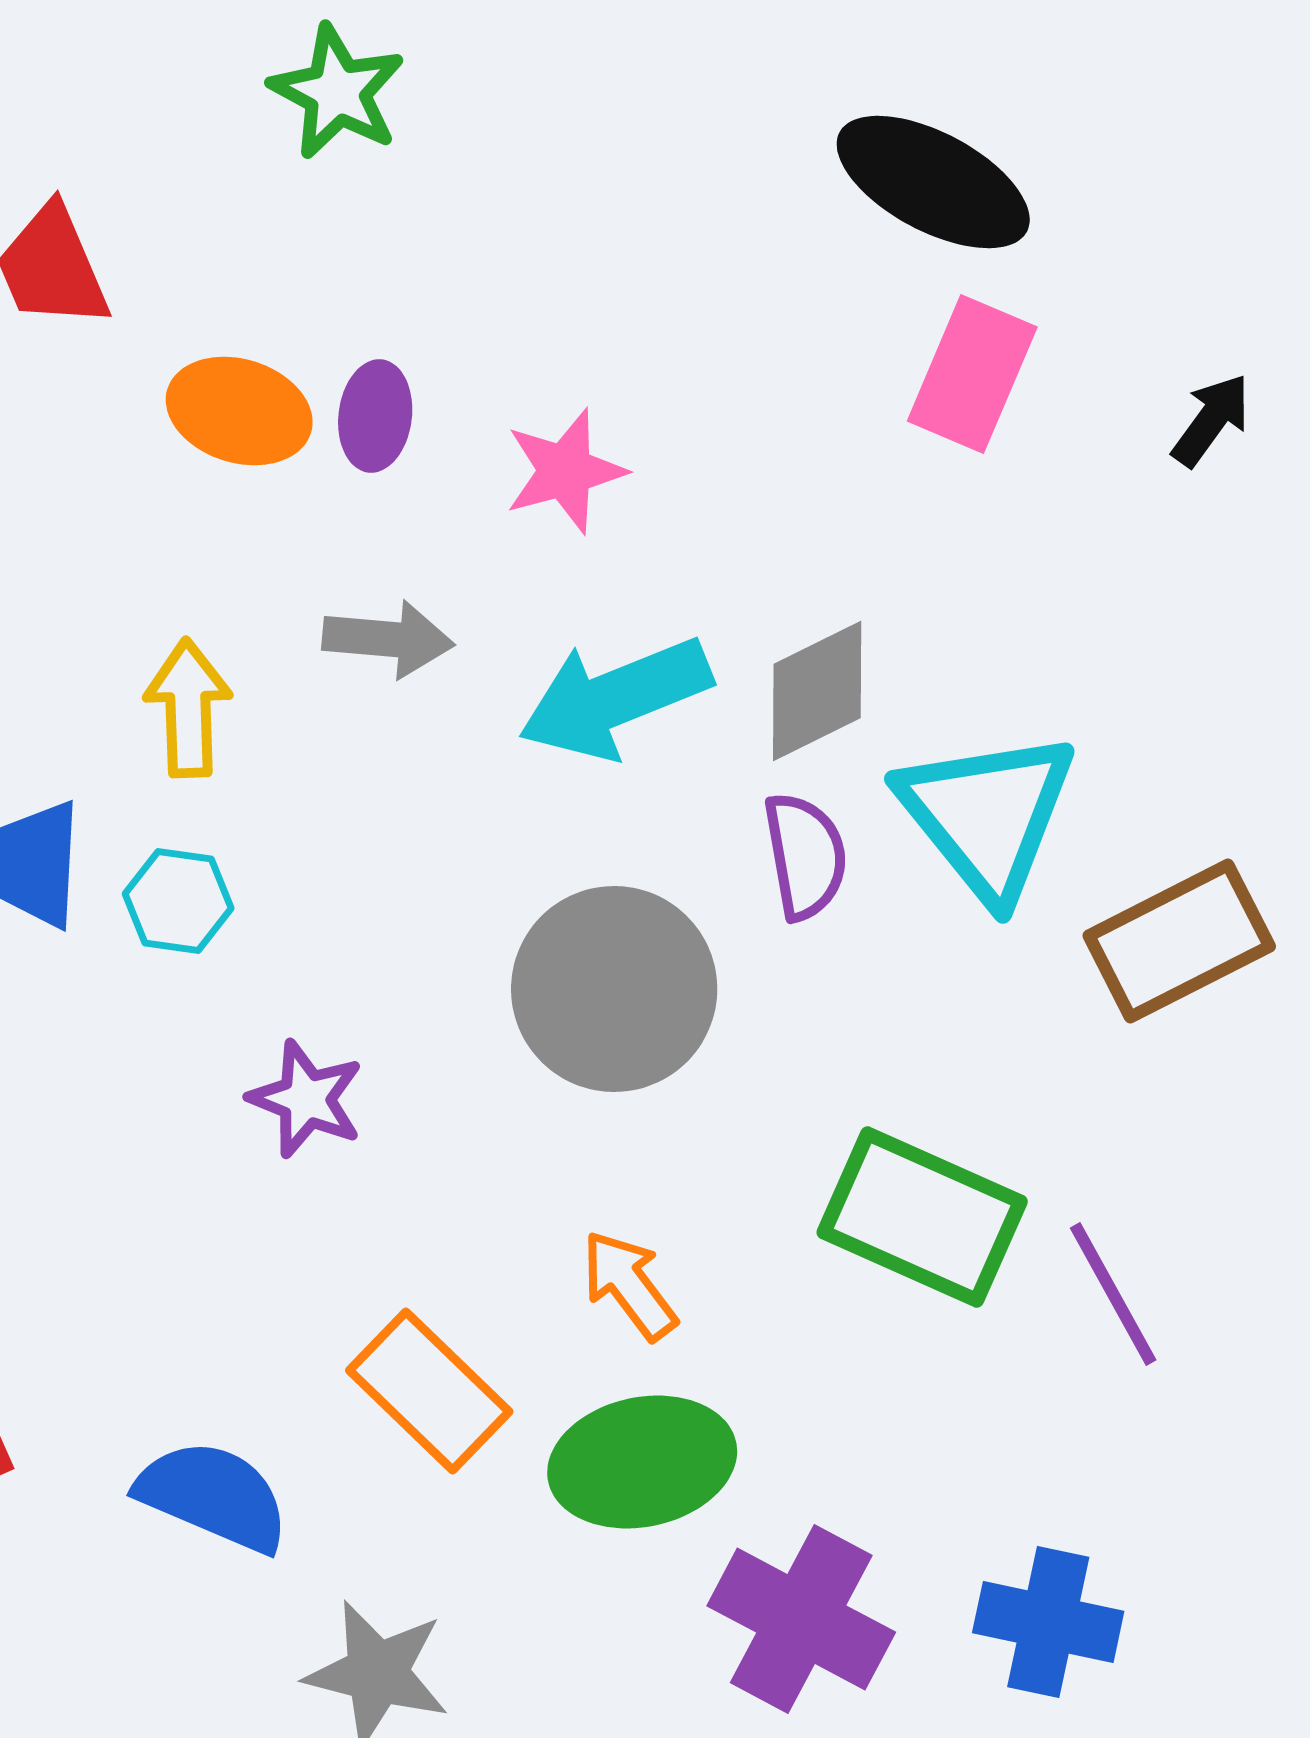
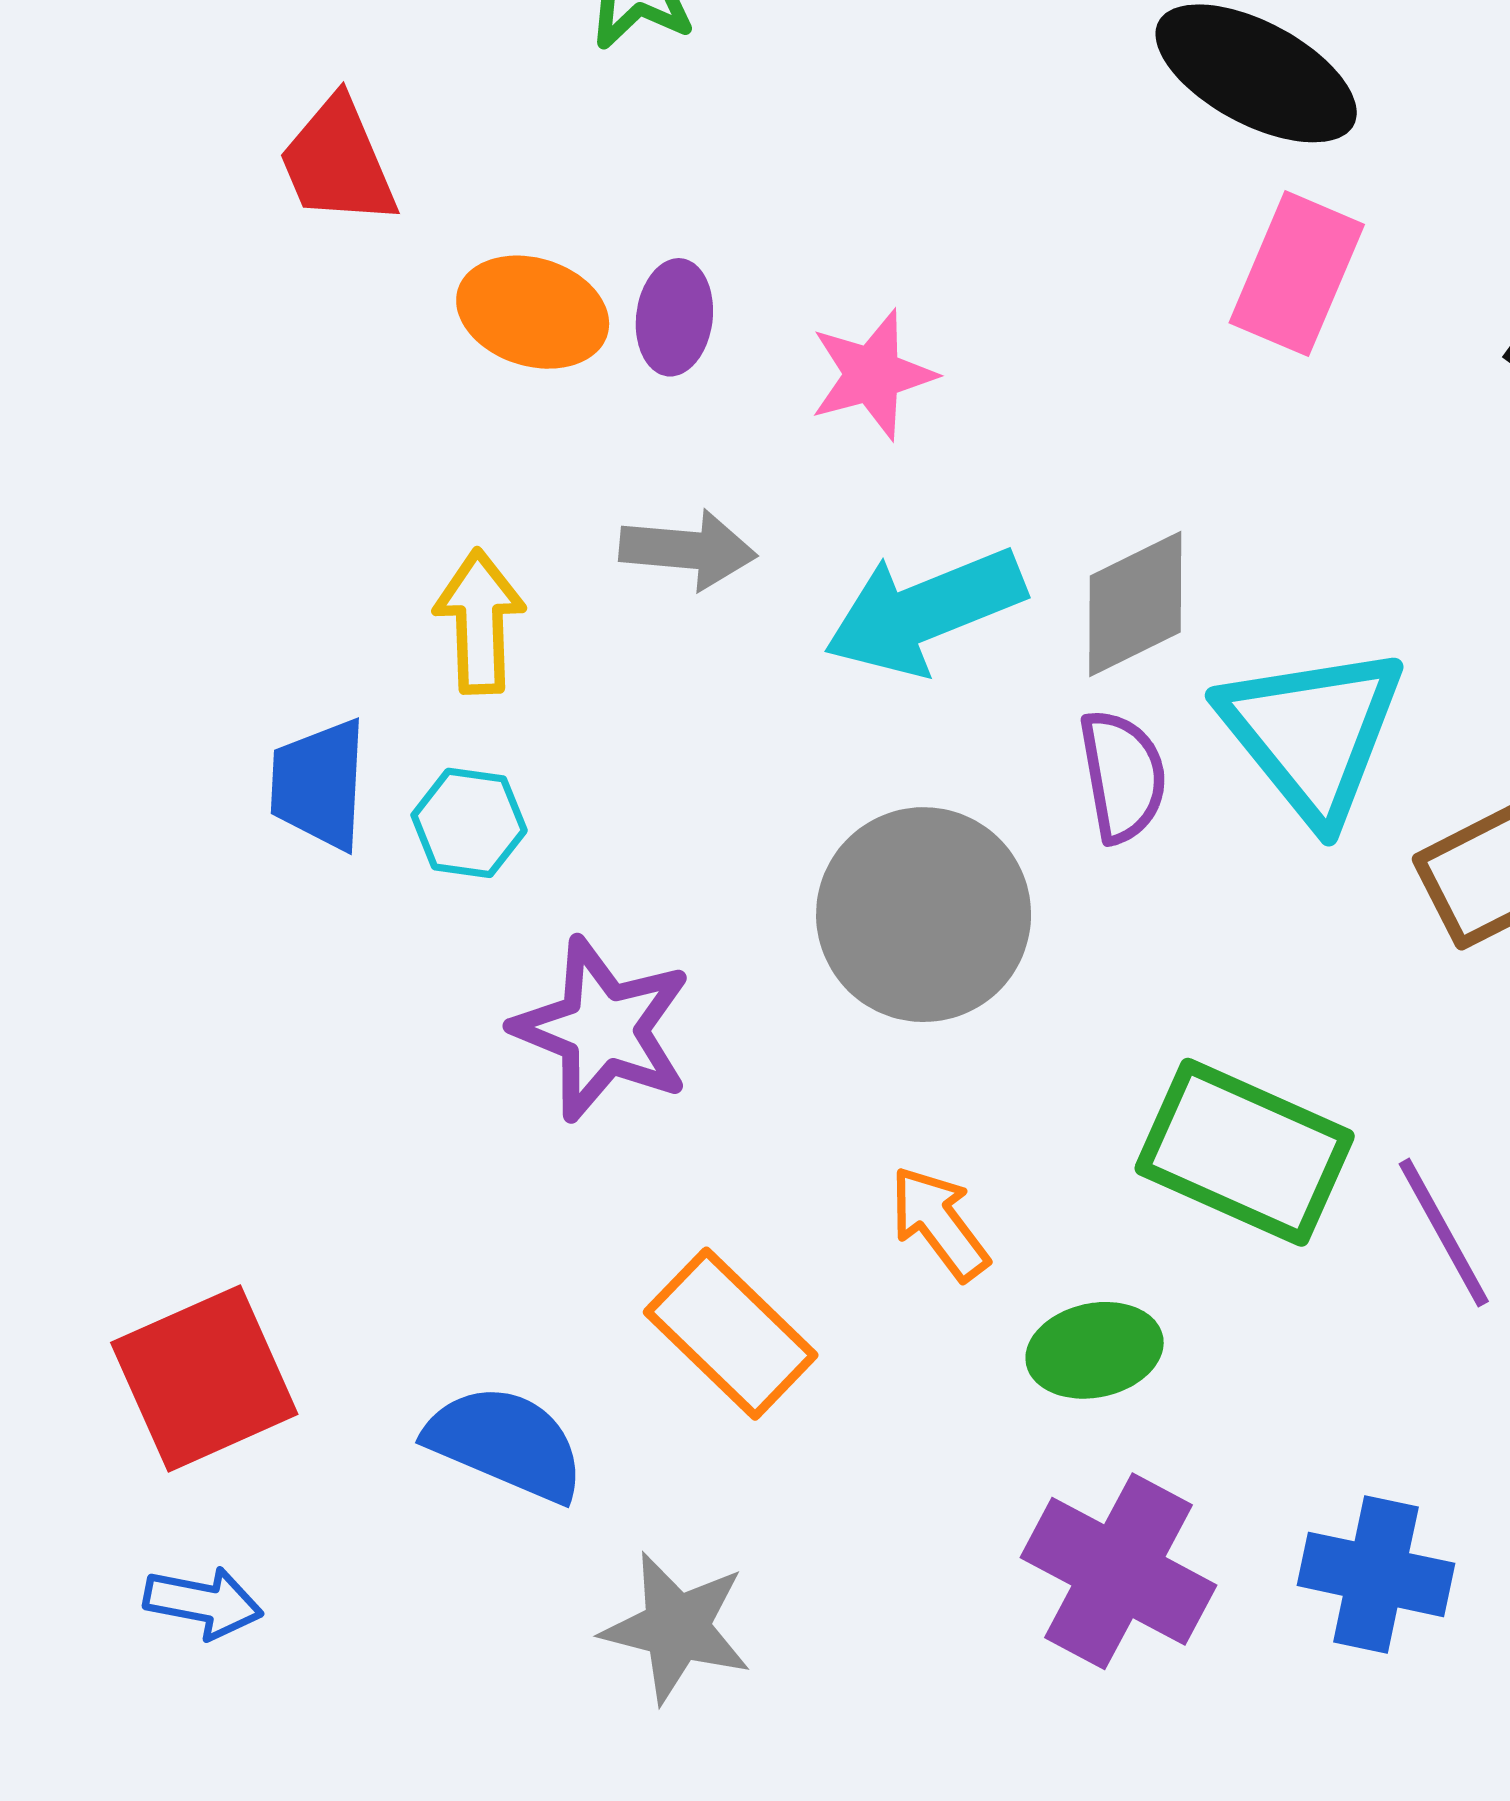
purple star: (306, 1099) -> (603, 1029), size x1.5
green ellipse: (642, 1462) -> (1095, 1350), moved, size x0.7

